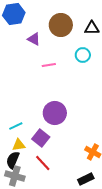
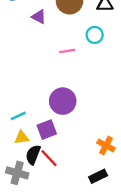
pink line: (49, 65) -> (67, 51), moved
purple square: (41, 138) -> (47, 130), turned 30
black semicircle: (13, 160) -> (33, 155), moved

